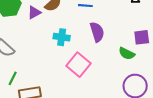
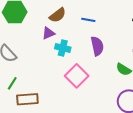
purple triangle: (34, 12) -> (48, 33), moved

